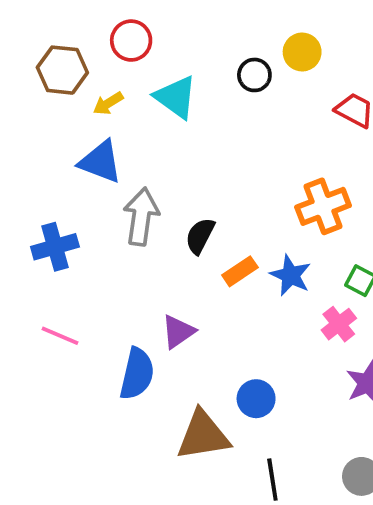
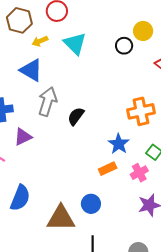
black circle: (254, 75) -> (124, 46), moved
orange rectangle: (240, 271) -> (108, 169), moved
purple triangle: (178, 332) -> (23, 137), moved
blue semicircle: (137, 374) -> (20, 198), moved

